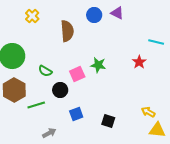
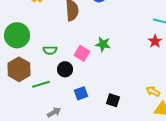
red star: (139, 62) -> (155, 41), moved
green semicircle: (45, 71) -> (50, 50), turned -32
pink square: (77, 74) -> (82, 53), turned -35

